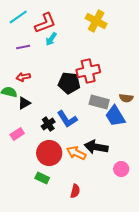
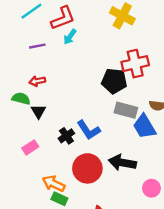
red cross: (88, 71) -> (135, 64), moved
black pentagon: (69, 83) -> (114, 81), moved
black triangle: (24, 103) -> (38, 111), turned -32
red circle: (49, 153) -> (87, 168), moved
orange arrow: (76, 153) -> (54, 184), moved

